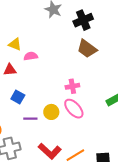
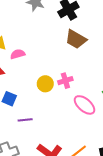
pink ellipse: (74, 109) -> (85, 105), moved
yellow circle: (51, 112) -> (45, 84), moved

